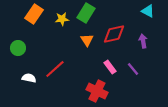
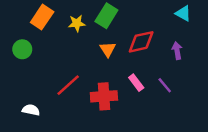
green circle: (18, 48) -> (22, 49), moved
white semicircle: (29, 78) -> (31, 110), moved
red cross: (97, 91) -> (104, 96), moved, turned -30

